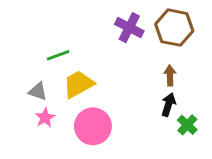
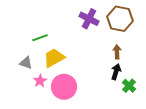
pink star: (45, 118) -> (40, 81), moved

